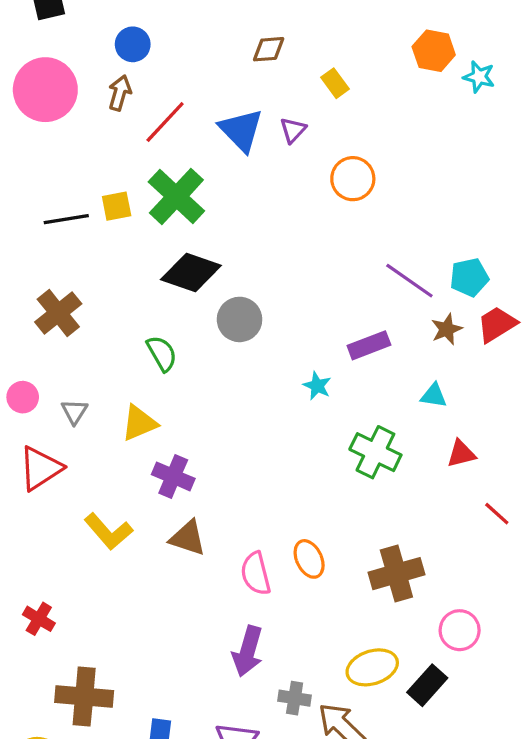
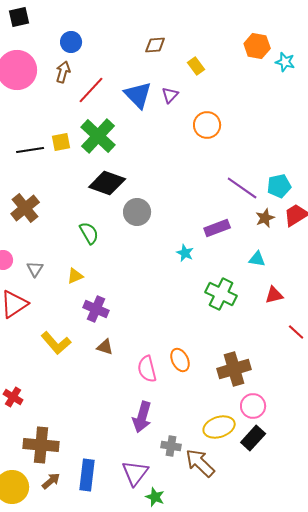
yellow triangle: (139, 423) -> (75, 276), size x0.7
brown triangle: (188, 538) -> (105, 347), size x0.7
pink circle: (460, 630) -> (253, 406), moved

